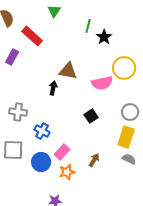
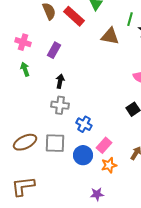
red rectangle: (32, 36) -> (74, 16), moved
brown triangle: (68, 71) -> (110, 36), moved
black arrow: (53, 88) -> (60, 81), moved

